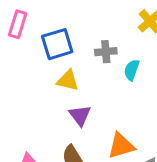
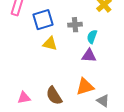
purple triangle: (80, 115) -> (89, 56), moved, turned -49

